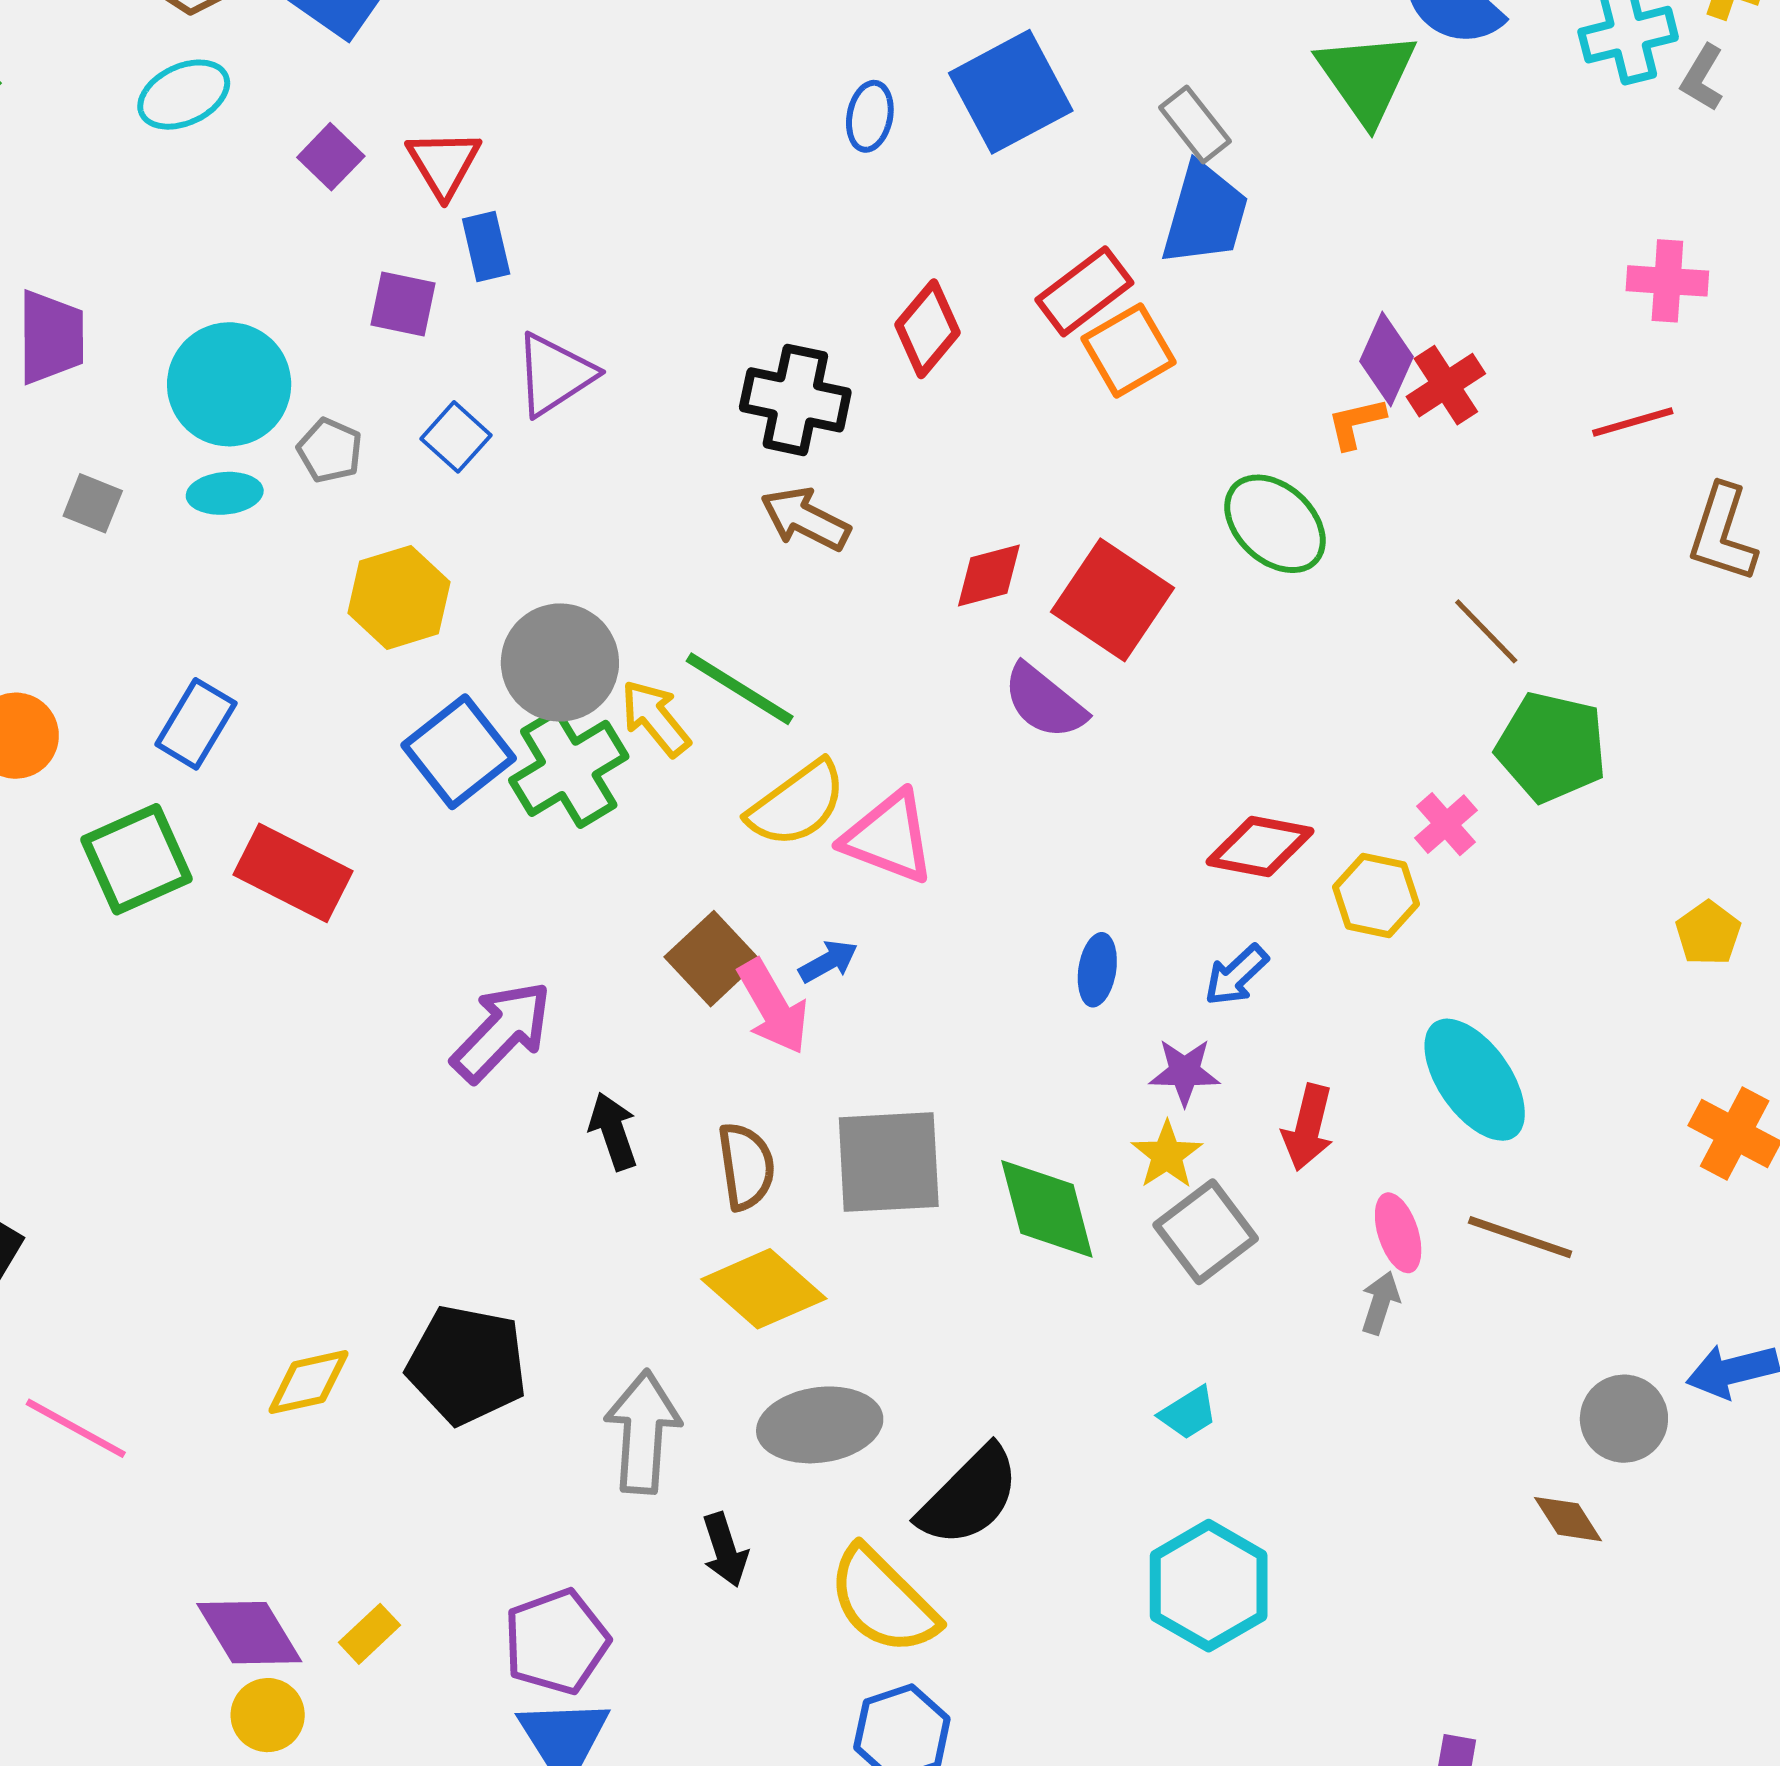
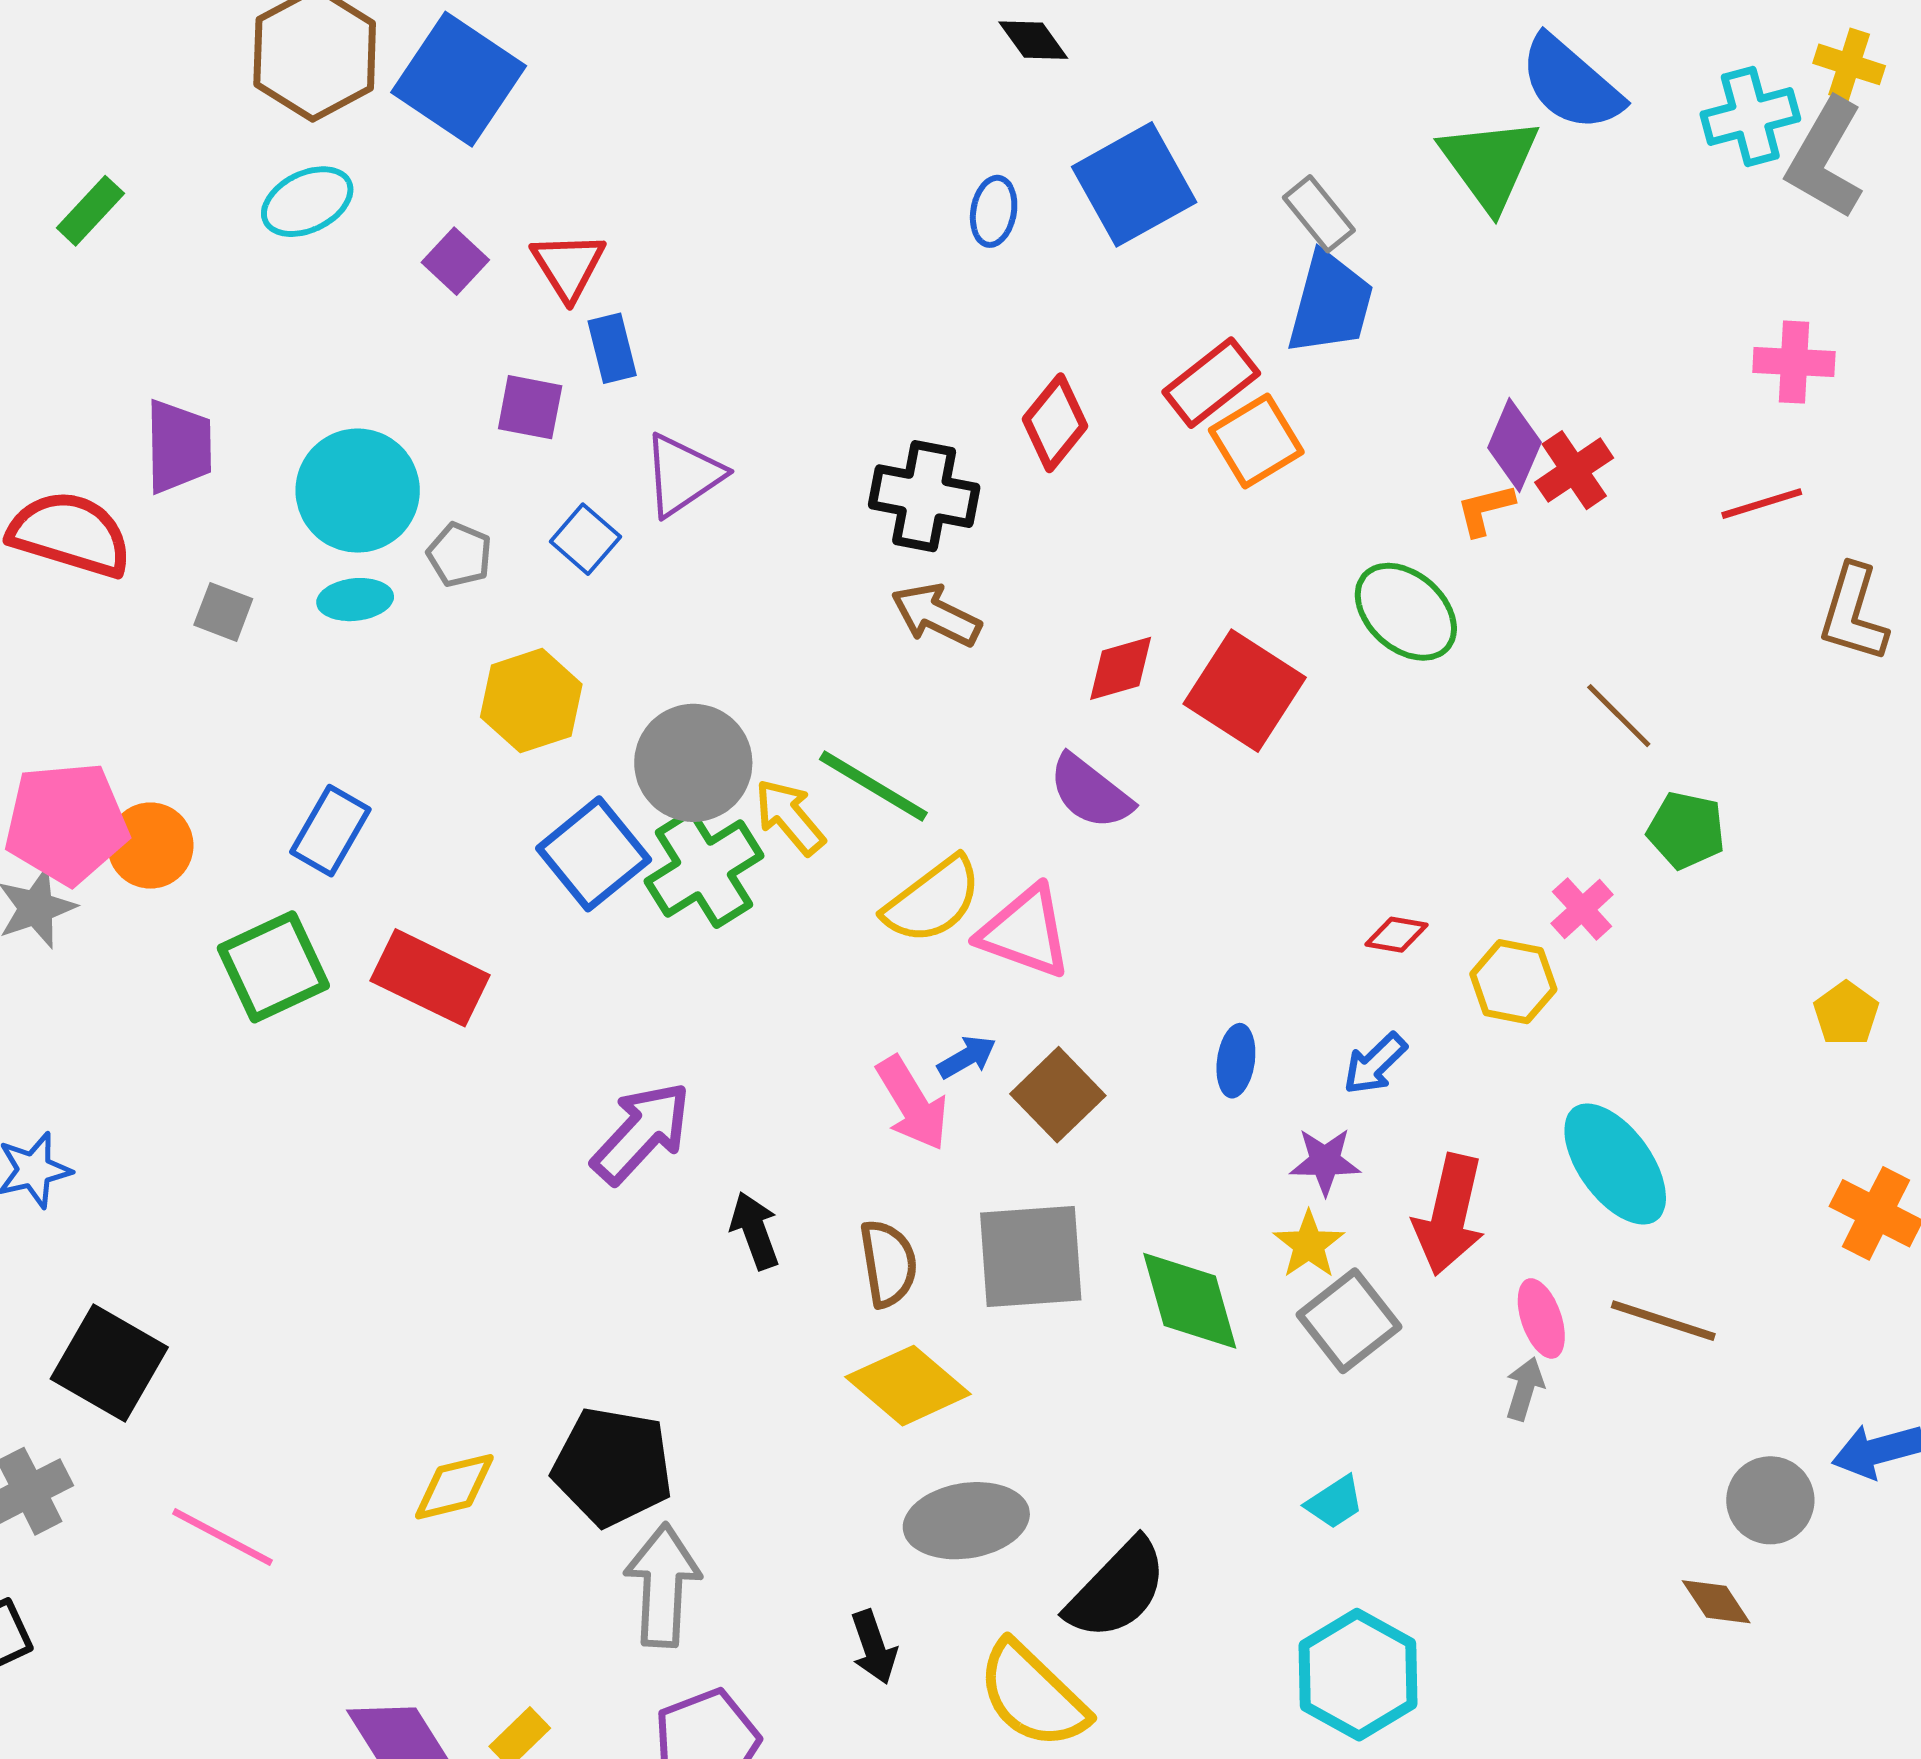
gray L-shape: (1702, 78) -> (1825, 158), size x1.8
purple semicircle: (1044, 702) -> (1090, 792), moved
green pentagon: (1551, 747) -> (1686, 830), size x0.7
red diamond: (1260, 847) -> (1396, 935), size x0.6
brown square: (712, 959) -> (1058, 1095), moved
red arrow: (1308, 1127) -> (1449, 1215), size x1.4
gray arrow: (643, 1432) -> (663, 1585), moved

